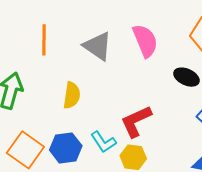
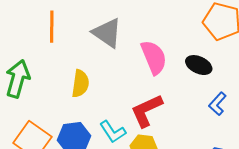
pink semicircle: (145, 41) -> (154, 57), moved

